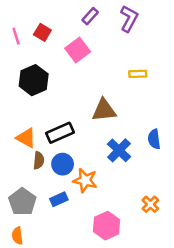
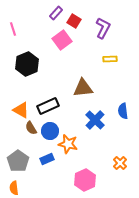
purple rectangle: (90, 16) -> (56, 13), moved
purple L-shape: (129, 19) -> (103, 28), moved
red square: (42, 32) -> (74, 21), moved
brown semicircle: (39, 160) -> (31, 128), turned 144

